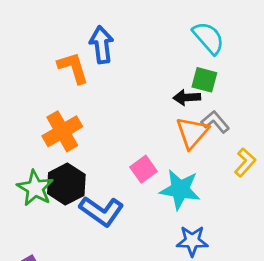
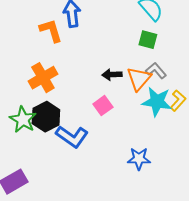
black arrow: (187, 97) -> (112, 75), moved
cyan star: (180, 189) -> (157, 102), moved

